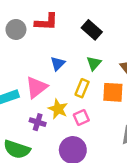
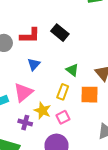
black rectangle: (92, 30) -> (60, 33), moved
green triangle: (94, 63) -> (72, 70), turned -32
blue triangle: (58, 64) -> (34, 64), moved

